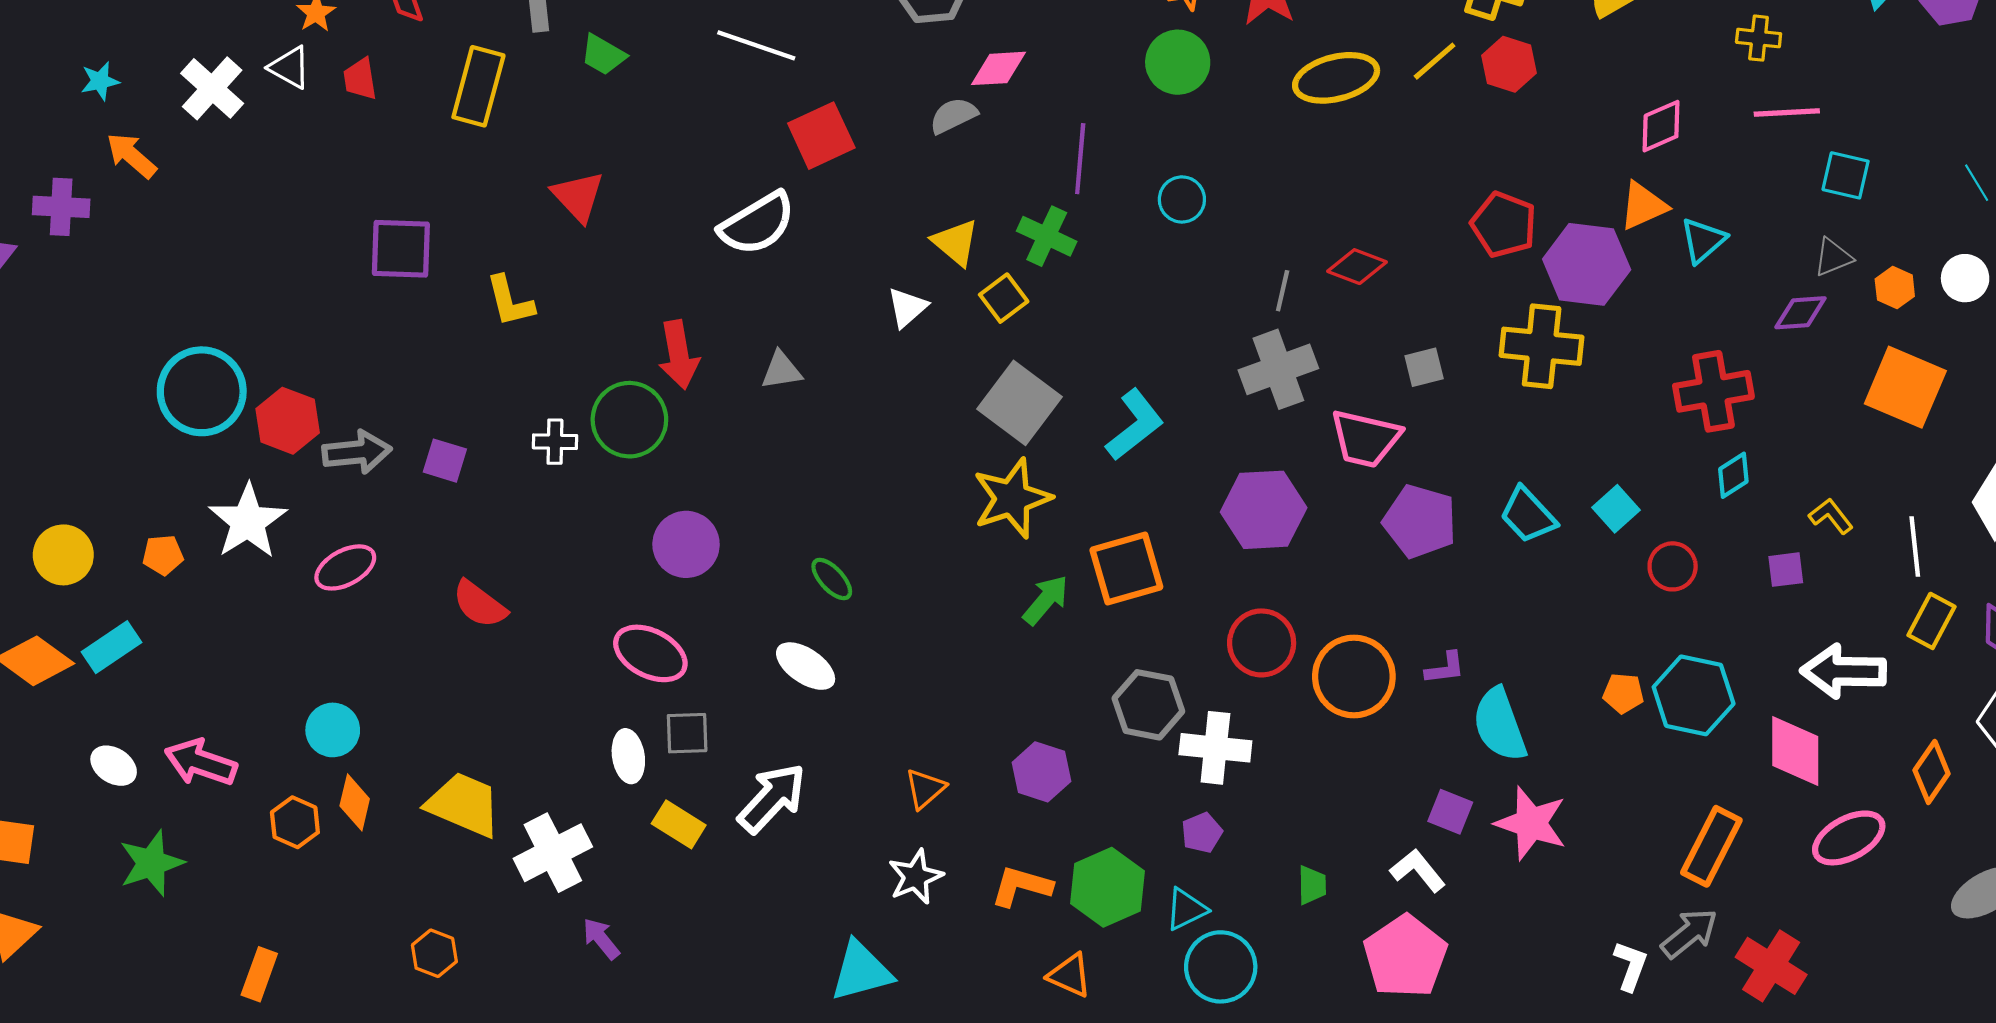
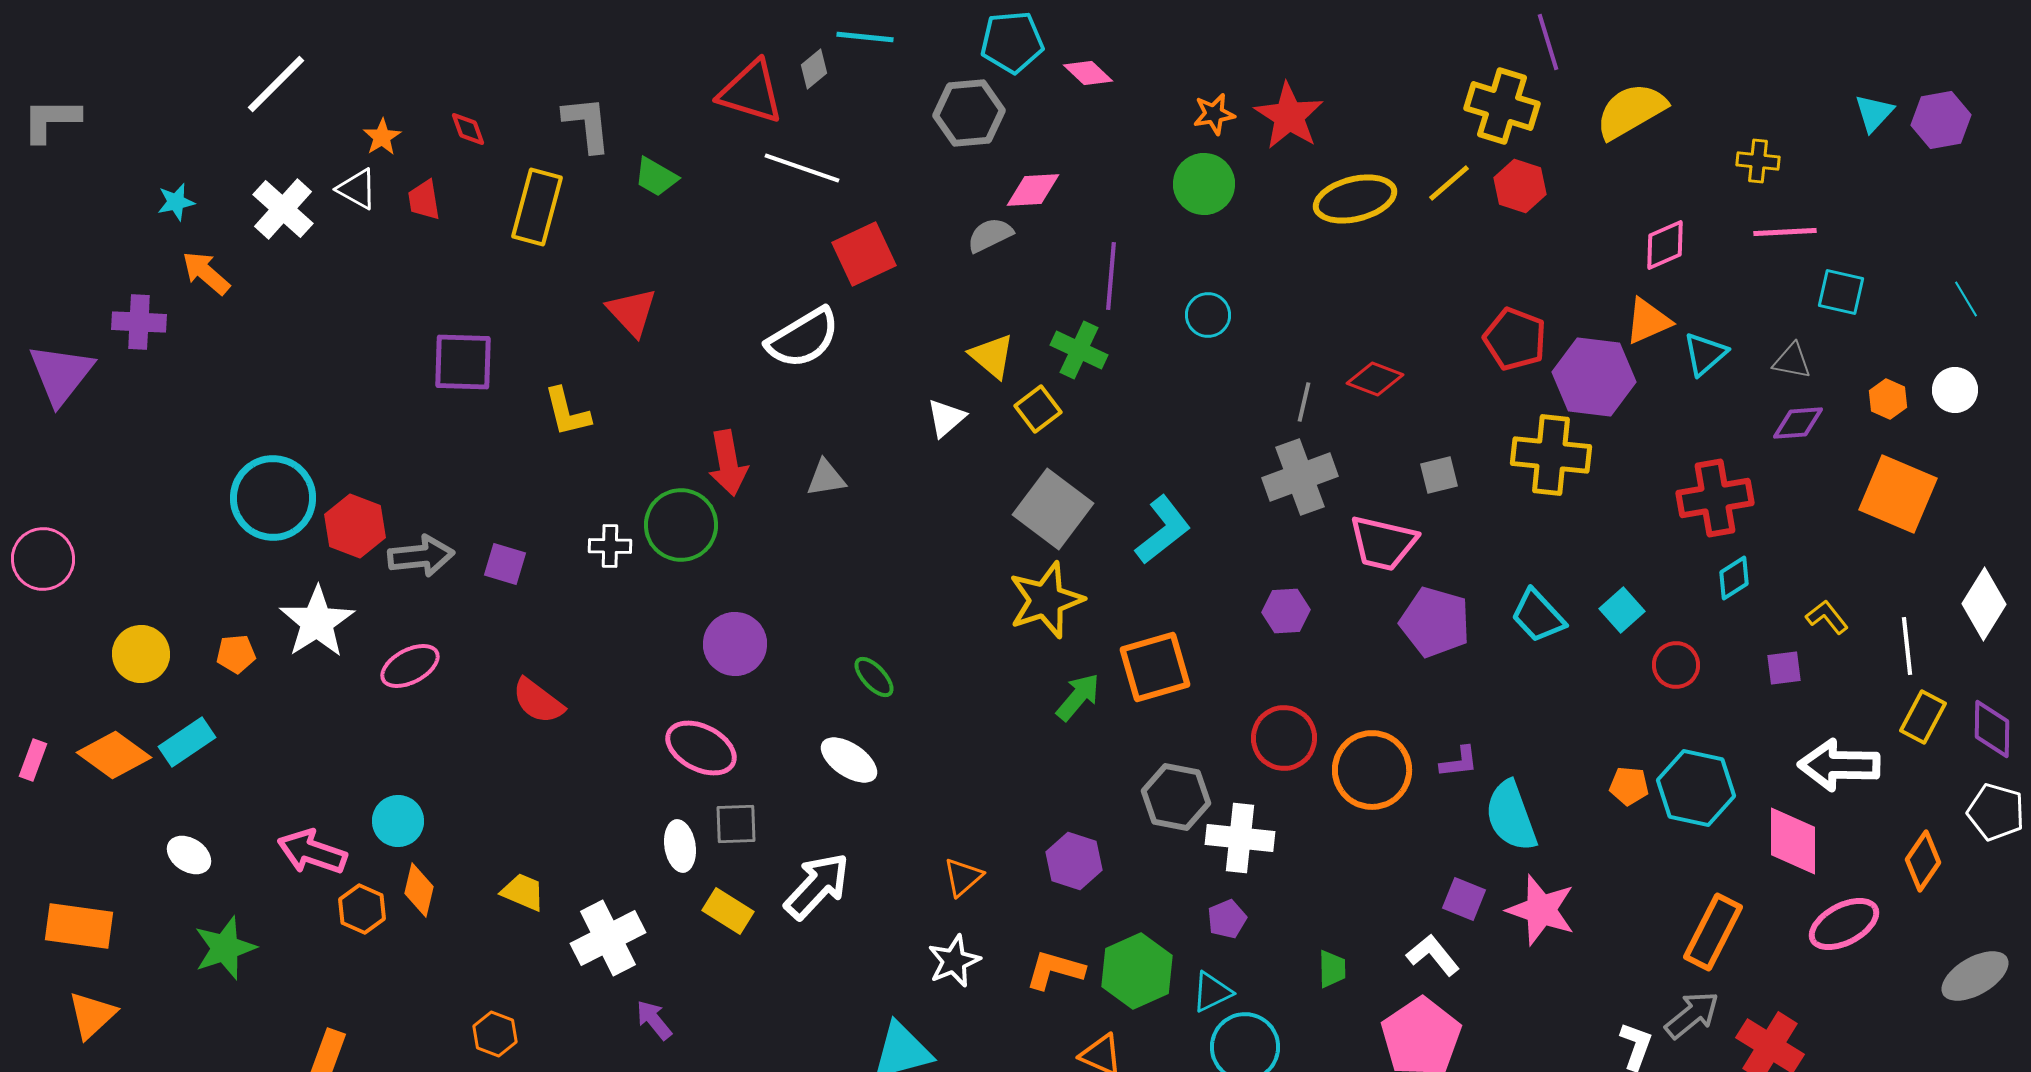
gray triangle: (1833, 257) -> (1792, 361), moved, turned 33
purple hexagon: (1264, 510) -> (1286, 611), size x0.6
pink arrow: (201, 762) -> (312, 852), moved
yellow trapezoid: (464, 804) -> (523, 892), size x0.6

